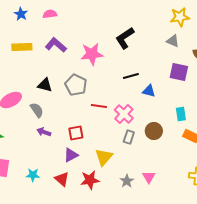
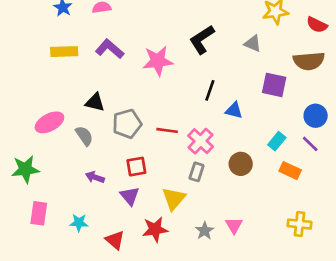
gray triangle: (173, 41) -> (253, 44), moved
black line: (131, 76) -> (210, 90), turned -56
gray pentagon: (76, 85) -> (127, 124), moved, turned 30
cyan rectangle: (181, 114) -> (277, 141), turned 48
purple arrow: (44, 132) -> (95, 177), moved
gray rectangle: (129, 137) -> (197, 172), moved
purple triangle: (71, 155) -> (130, 196), turned -42
red triangle: (62, 179) -> (115, 240), moved

